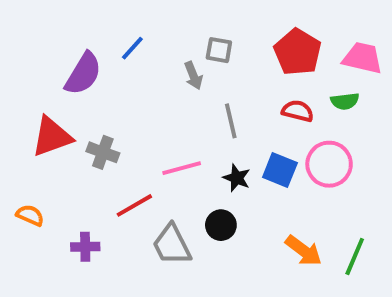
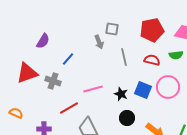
blue line: (132, 48) -> (68, 59), moved
red pentagon: (298, 52) -> (152, 30), turned 30
purple semicircle: (83, 74) -> (43, 41), size x0.7
gray line: (231, 121) -> (124, 57), moved
black circle: (221, 225) -> (127, 118), moved

